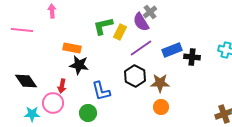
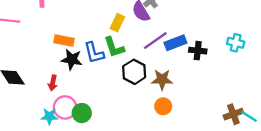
green L-shape: (103, 26) -> (114, 47), moved, turned -95
purple line: (141, 48) -> (155, 41), moved
blue L-shape: (101, 91) -> (94, 53), moved
pink circle: (53, 103) -> (65, 107), moved
cyan star: (32, 114) -> (49, 116), moved

